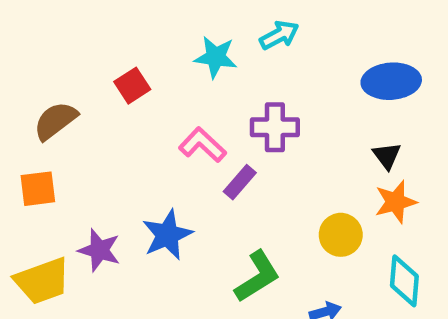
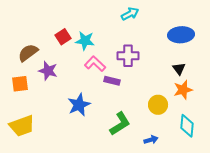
cyan star: (216, 57) -> (85, 41), moved
purple rectangle: (240, 182) -> (112, 81), turned 63
purple star: (99, 250) -> (48, 71), moved

